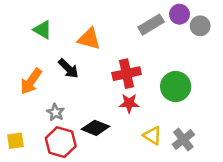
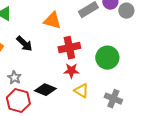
orange triangle: (89, 39) -> (52, 21), moved
yellow triangle: (152, 136) -> (81, 91), moved
gray cross: (183, 139) -> (113, 99), turned -30

